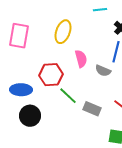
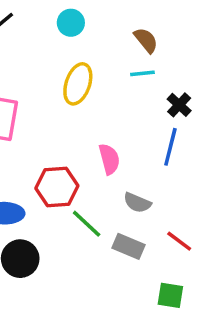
yellow ellipse: (63, 32) -> (78, 84), moved
gray semicircle: (103, 71) -> (137, 203), moved

